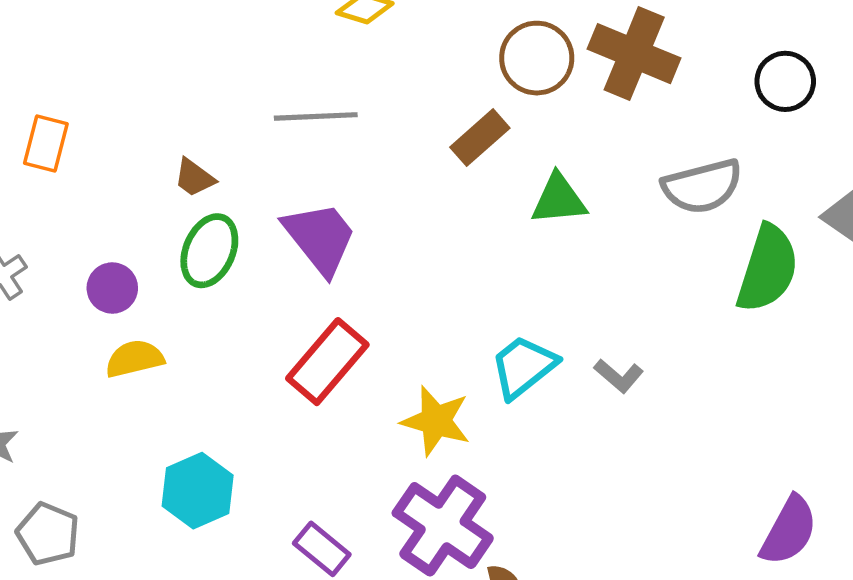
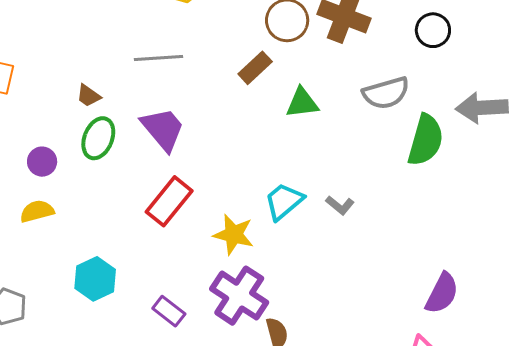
yellow semicircle: (135, 359) -> (37, 211), moved

